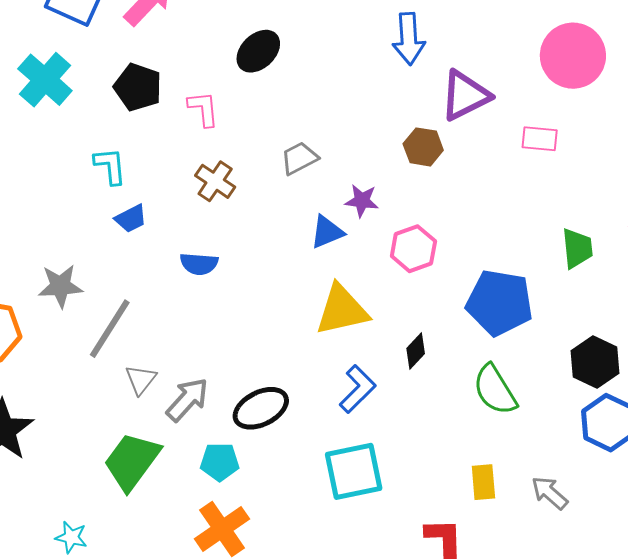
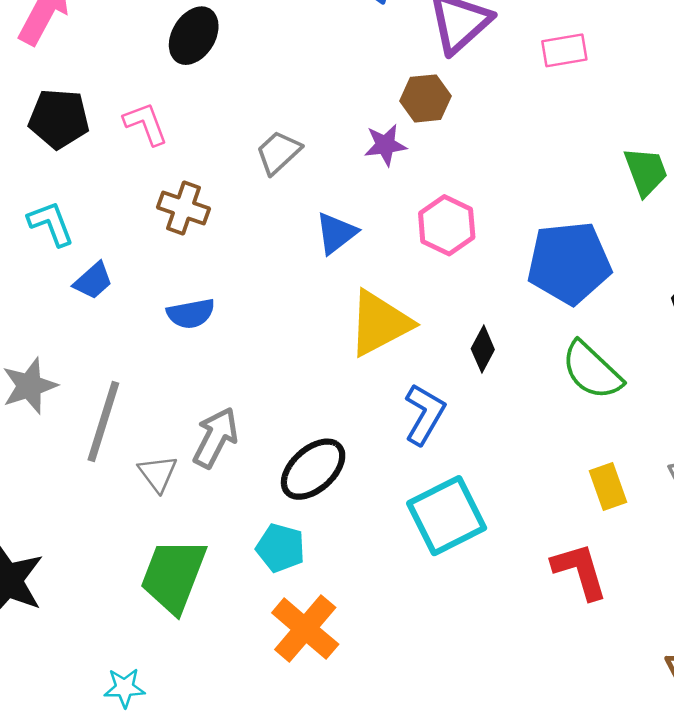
purple star: (362, 201) -> (385, 145), moved
gray arrow: (187, 400) -> (216, 438), moved
cyan pentagon: (220, 462) -> (280, 548), turned 30

